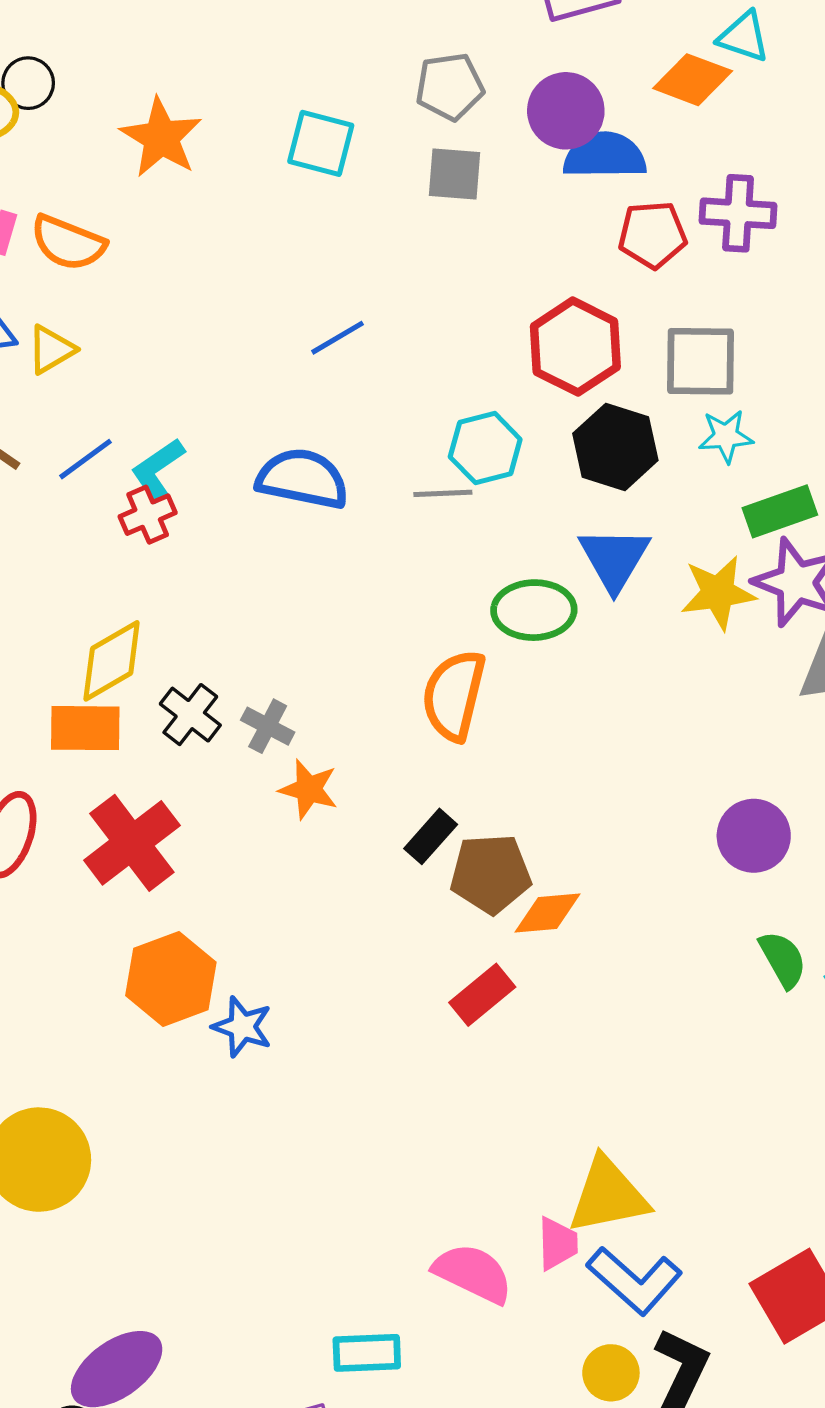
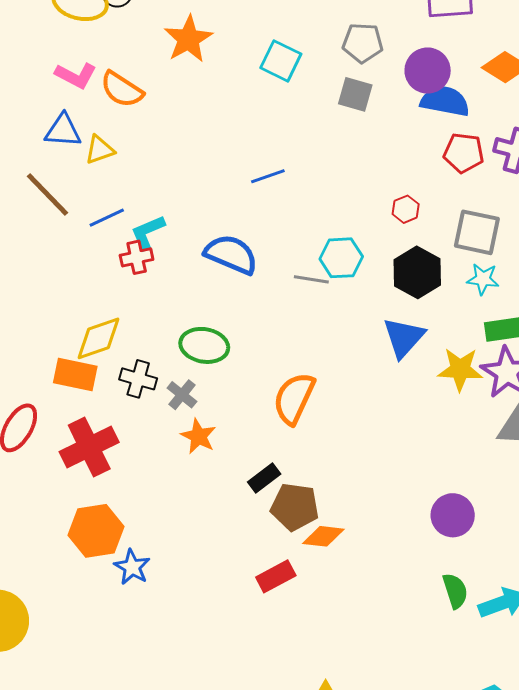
red hexagon: (575, 347) -> (406, 209), size x0.5
green ellipse: (534, 610) -> (204, 345), moved
black cross: (190, 715) -> (138, 379), turned -33

